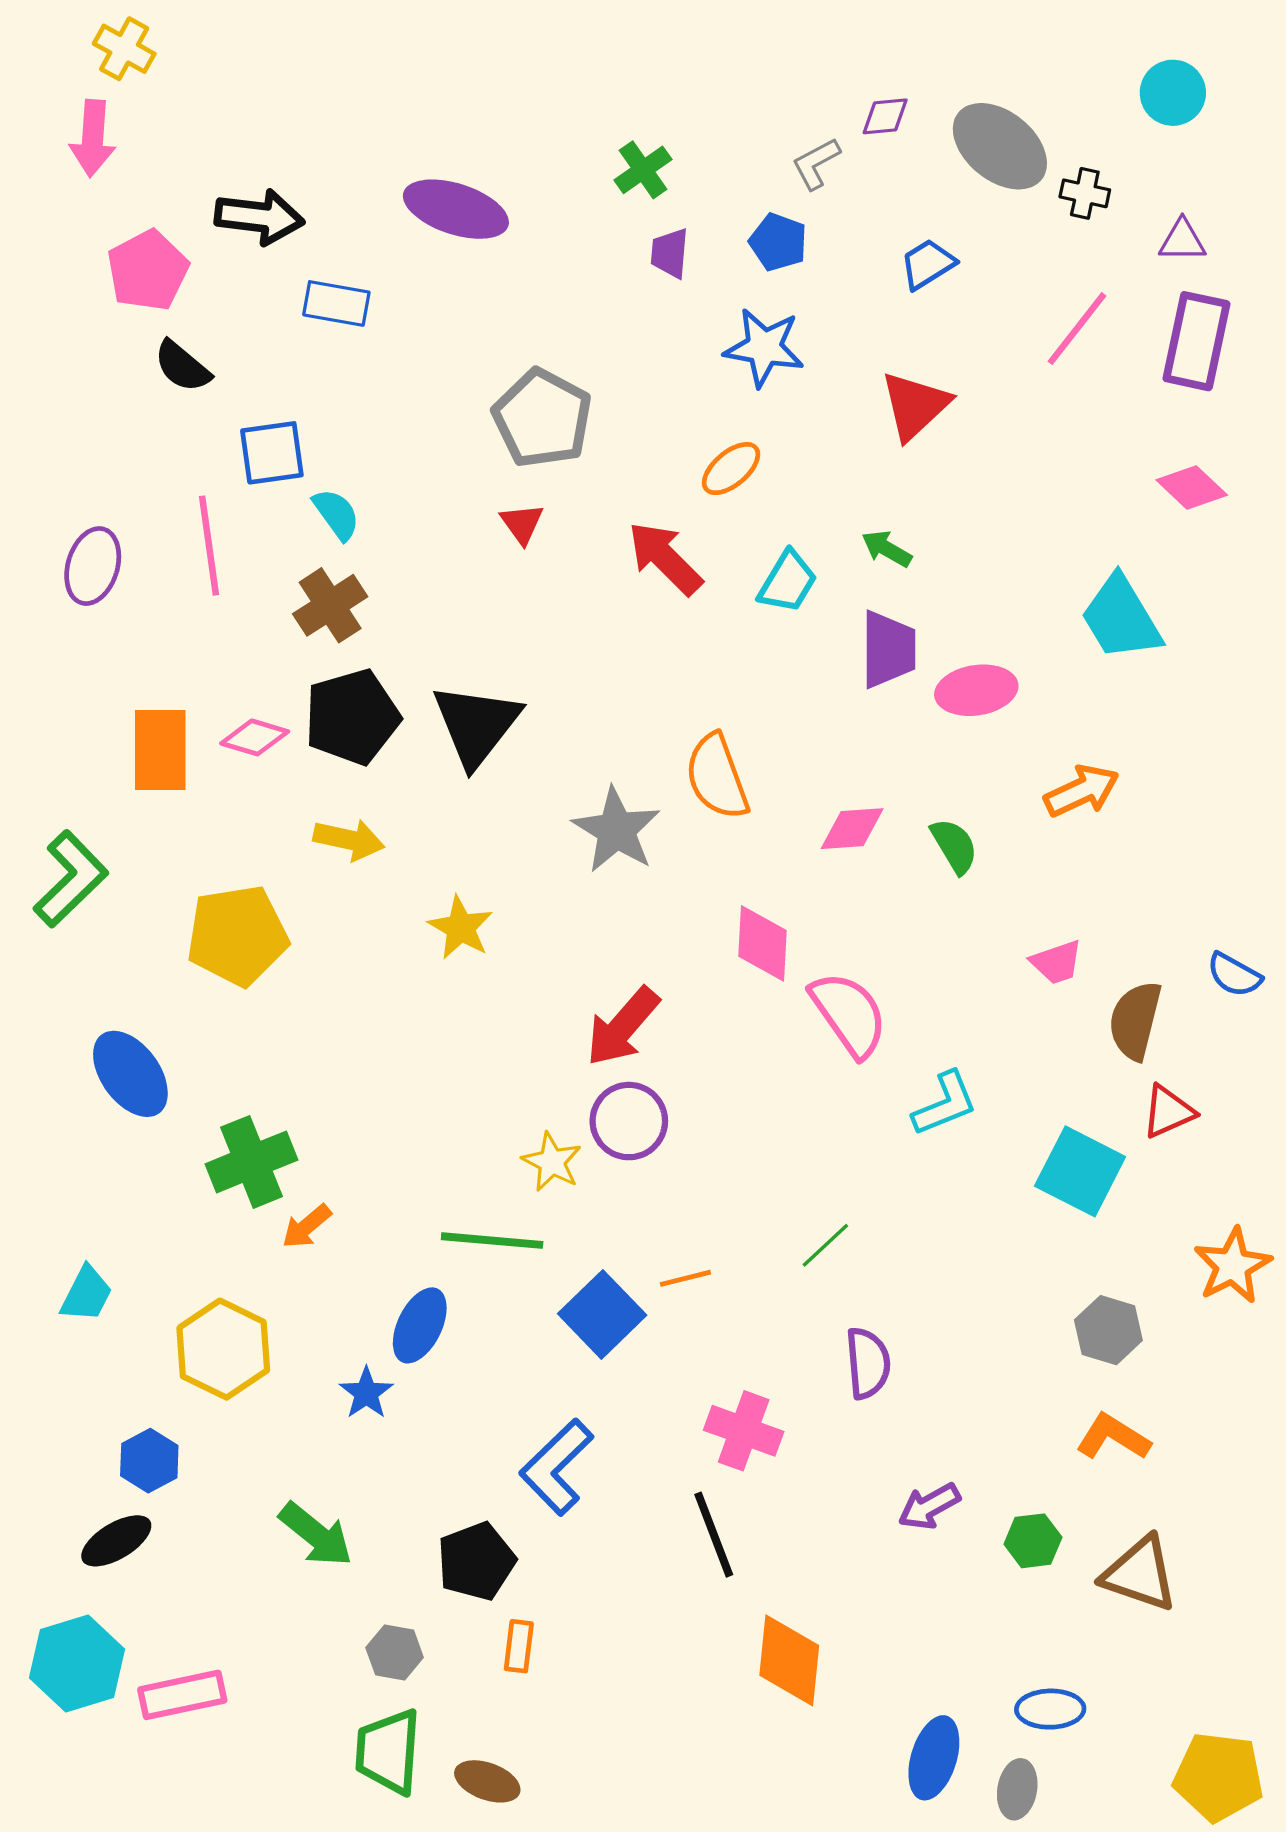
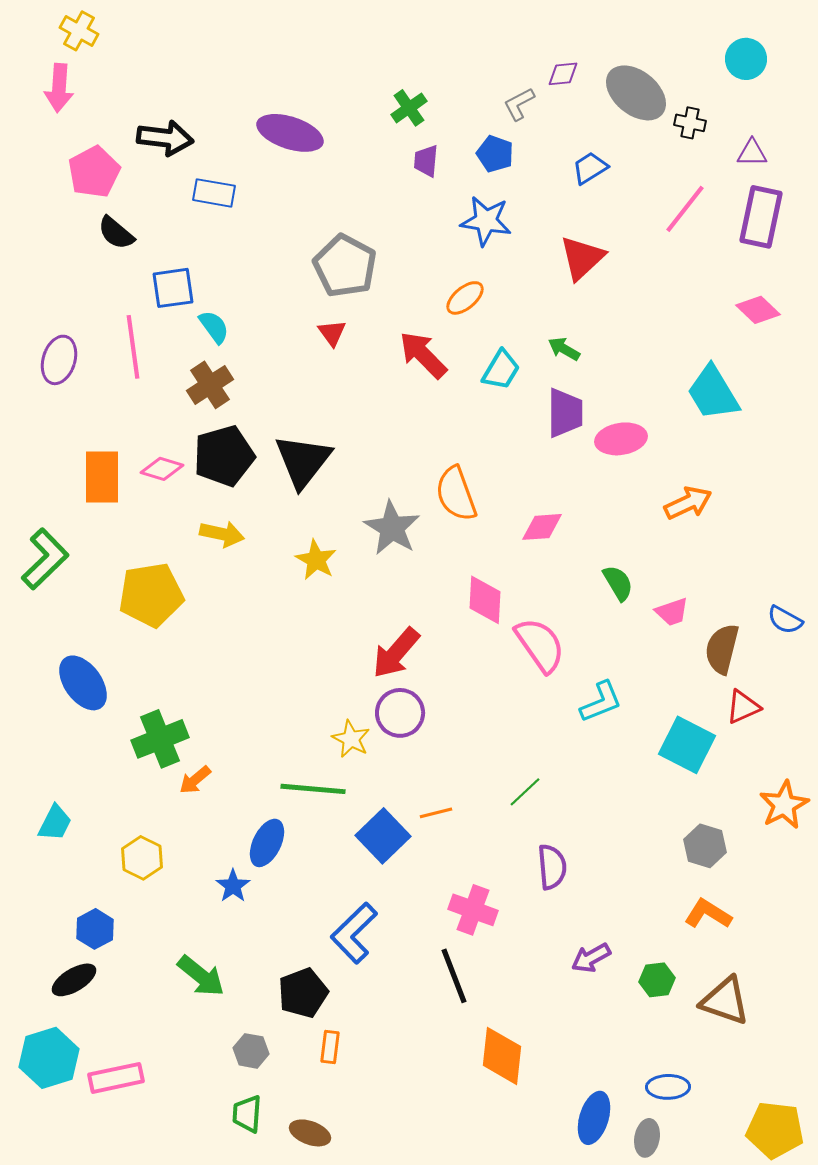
green semicircle: (954, 846) -> (618, 583), moved
yellow star: (461, 928) -> (316, 560), moved
yellow hexagon: (223, 1349) -> (142, 858), size x0.7
green trapezoid: (388, 1752) -> (247, 1114), size x0.7

